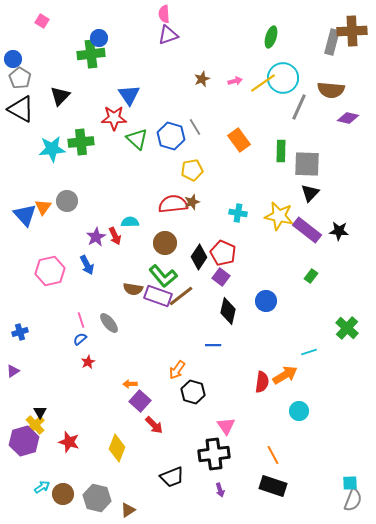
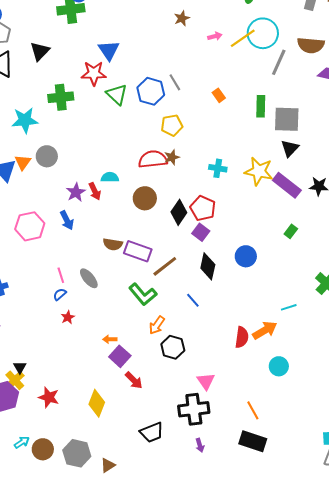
brown star: (202, 79) -> (182, 18), moved
orange rectangle: (239, 140) -> (219, 95), size x0.6
cyan star: (52, 149) -> (25, 120), moved
green L-shape: (163, 276) -> (143, 294), moved
brown line: (181, 296) -> (165, 266), moved
blue line: (213, 345) -> (193, 300), turned 49

